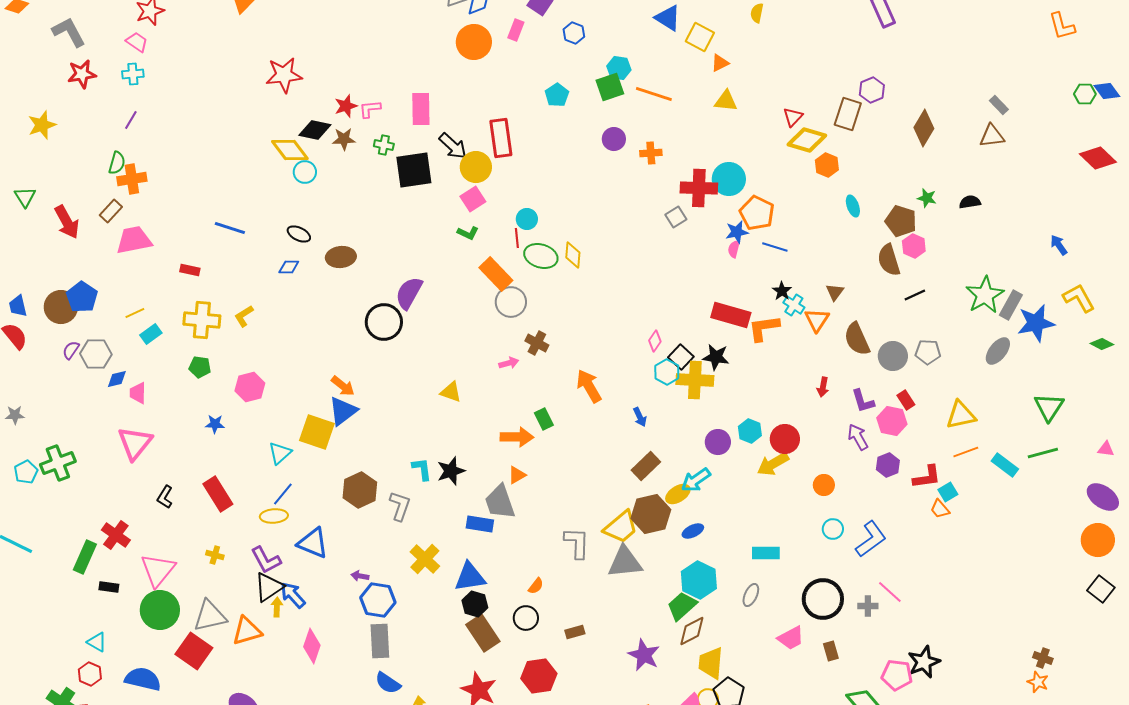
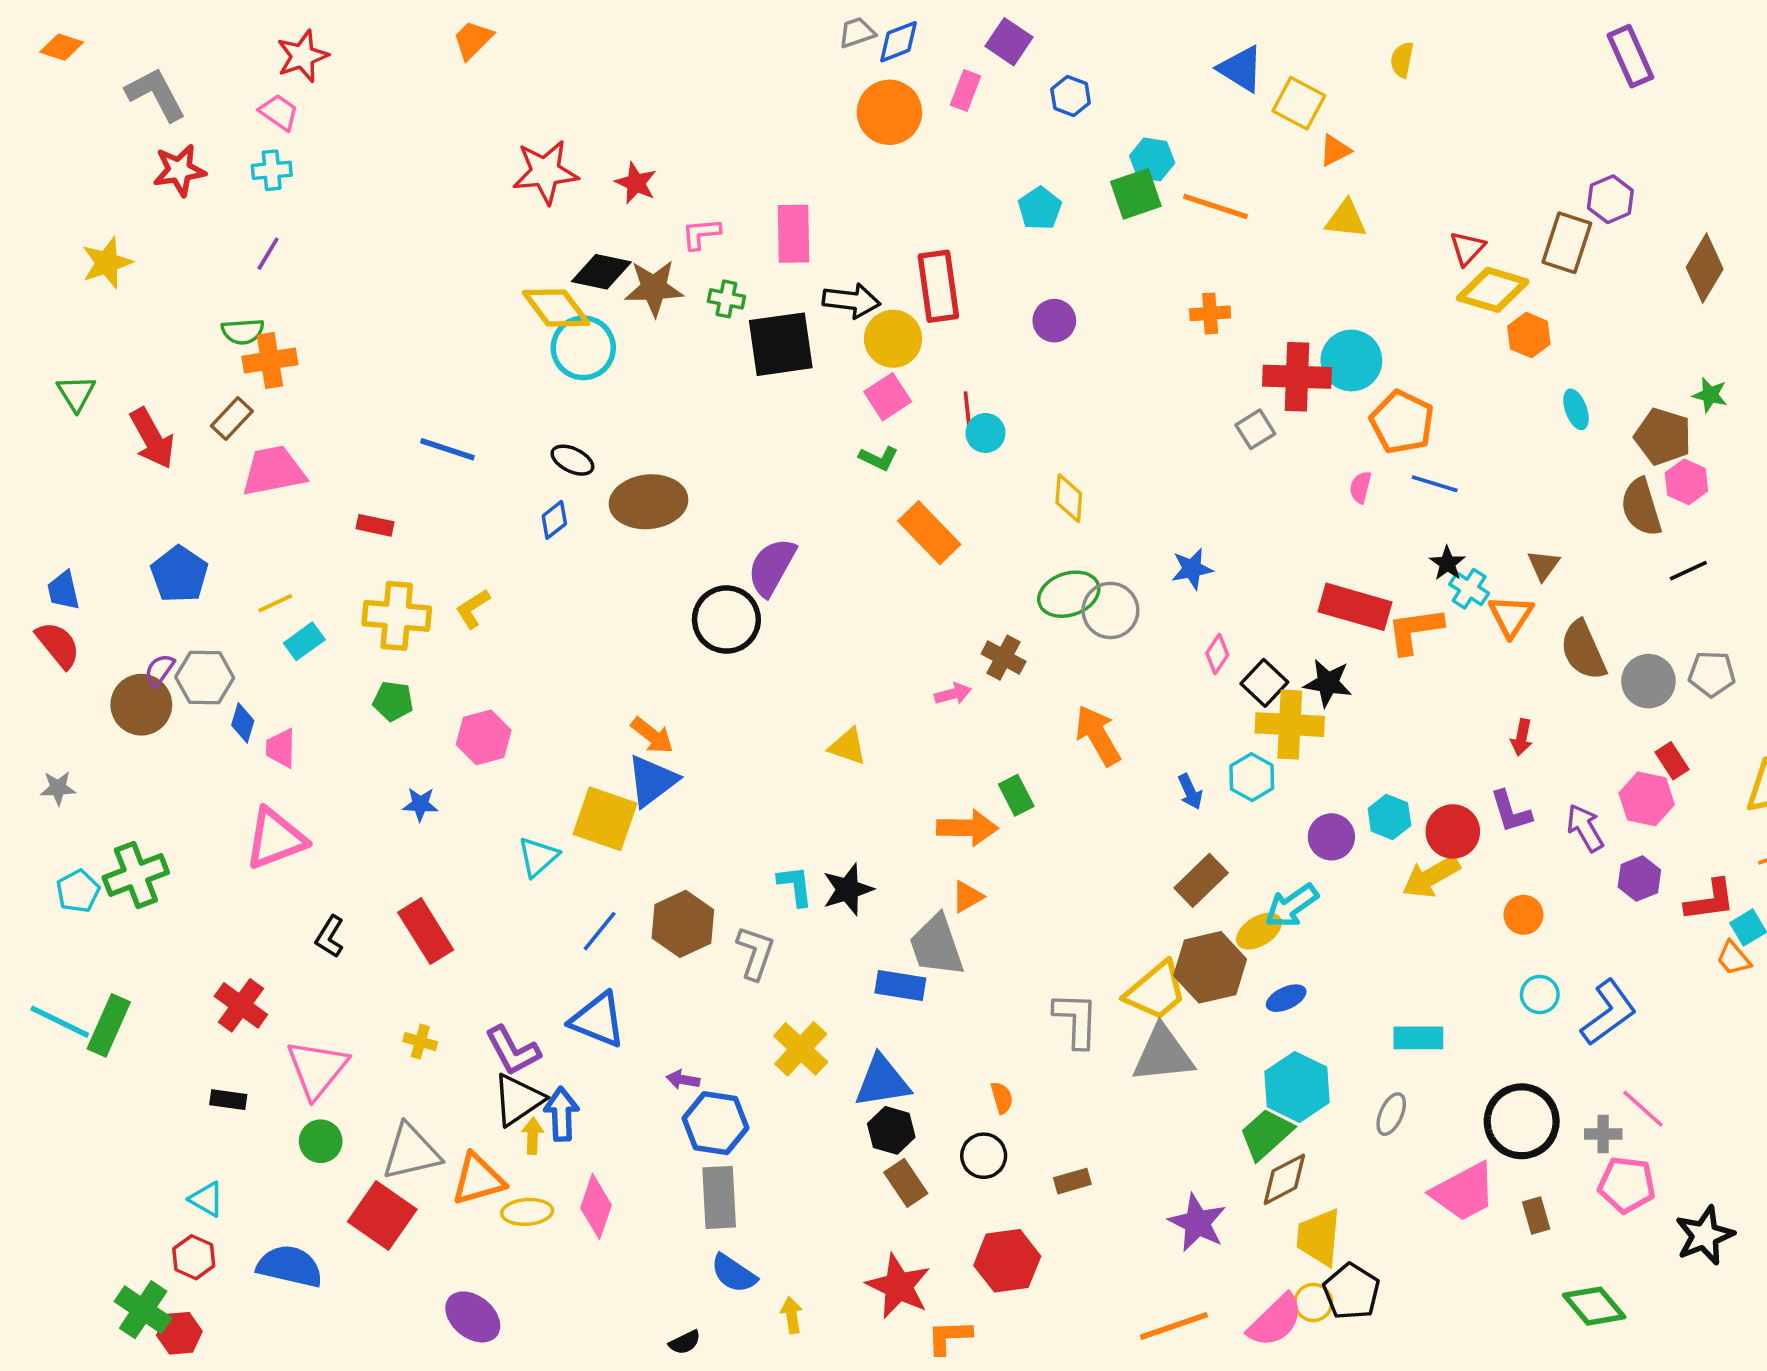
red star: (346, 106) -> (636, 183), moved, turned -30
brown star: (344, 139) -> (654, 288), size x1.4
purple circle: (614, 139) -> (1054, 321), moved
black arrow: (453, 146) -> (851, 301), turned -36
green semicircle: (117, 163) -> (243, 331), turned 70
cyan circle: (305, 172) -> (583, 348), size x1.5
blue star: (737, 232) -> (1192, 569), moved
red line: (517, 238) -> (967, 409), moved
green ellipse: (541, 256) -> (1069, 594), moved, turned -36
brown ellipse: (341, 257) -> (649, 502), size x1.4
blue diamond: (289, 267) -> (554, 520), turned -40
gray circle: (511, 302) -> (1110, 610), moved
brown circle: (61, 307) -> (141, 705), moved
cyan hexagon: (667, 372) -> (1252, 777), moved
blue diamond: (117, 379) -> (243, 723), turned -60
purple L-shape: (863, 401) -> (1511, 812), moved
pink triangle: (135, 443) -> (275, 839), turned 30
blue line: (283, 494) -> (600, 931), moved
yellow ellipse: (274, 516) -> (527, 1212), moved
green rectangle: (85, 557) -> (109, 1025), moved
orange semicircle: (536, 586) -> (1002, 1098), turned -54
blue arrow: (293, 595) -> (562, 1114), turned 40
green circle: (160, 610) -> (321, 1141), size x0.6
brown rectangle: (483, 633) -> (906, 1183), size x0.7
pink trapezoid: (791, 638) -> (1464, 1192), size x1.4
pink pentagon: (897, 675) -> (1627, 1185), moved

